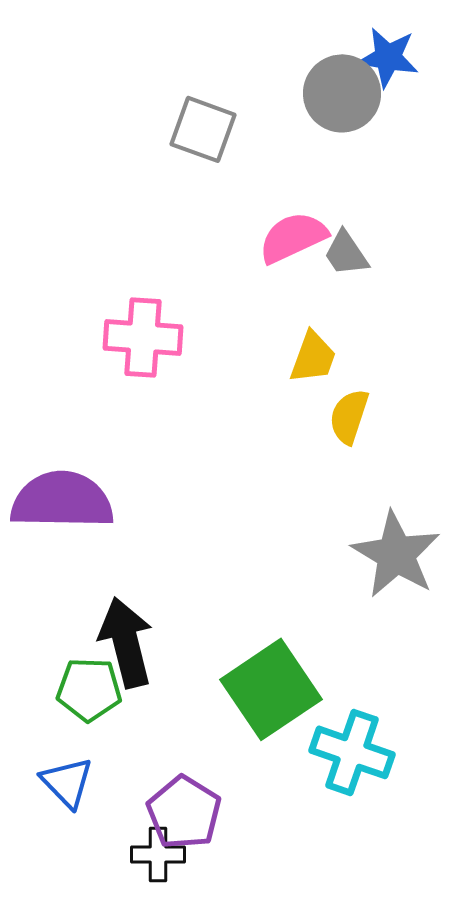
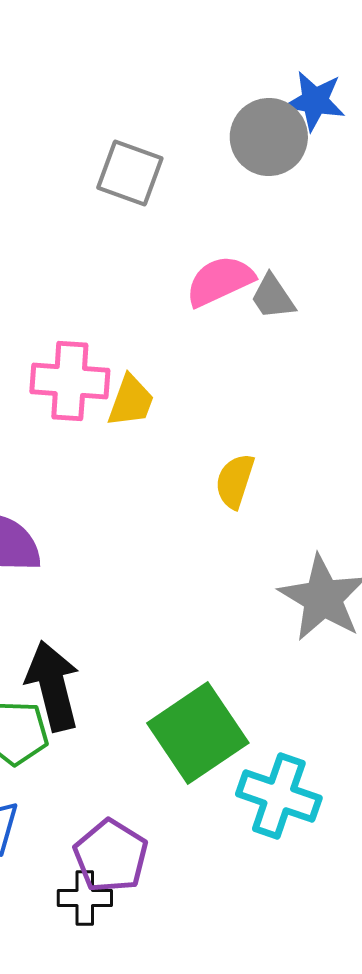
yellow trapezoid: (313, 357) -> (131, 401), moved
yellow semicircle: (349, 416) -> (235, 481), moved

